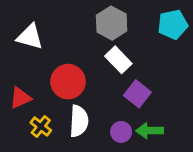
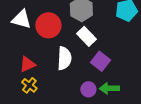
red circle: (68, 82) -> (48, 25), moved
red triangle: (20, 98) -> (27, 64), moved
white semicircle: (79, 121) -> (64, 58), moved

